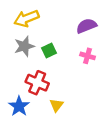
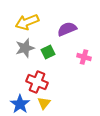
purple semicircle: (86, 26) -> (67, 29), moved
yellow triangle: (56, 105) -> (44, 103), moved

